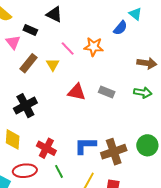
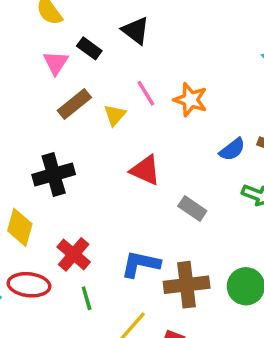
blue semicircle: (120, 28) -> (232, 149), moved
gray rectangle: (107, 92) -> (192, 208), moved

